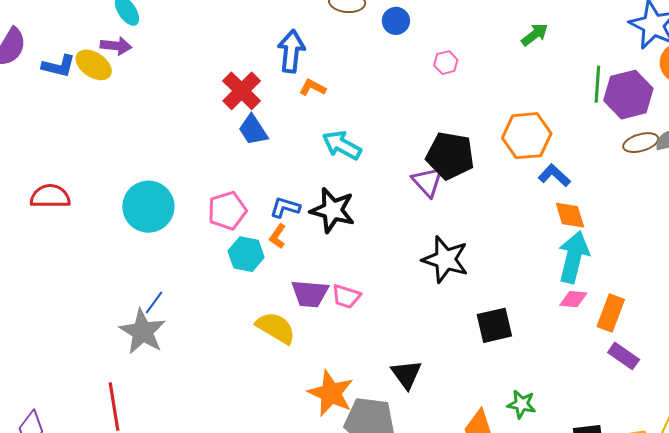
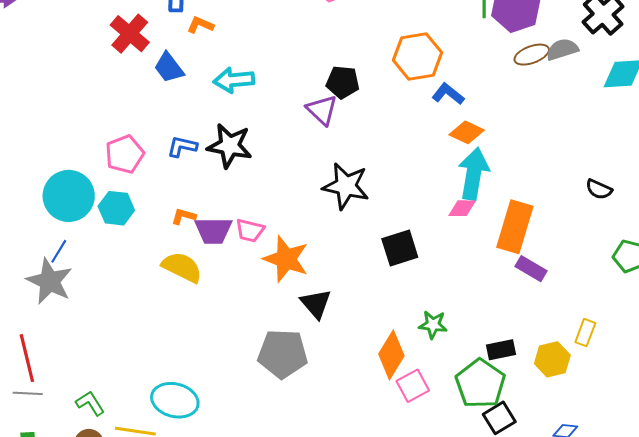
blue trapezoid: (253, 130) -> (169, 68), moved
cyan arrow: (342, 145) -> (234, 80), turned -30
black pentagon: (450, 156) -> (343, 82), size x0.7
cyan circle: (148, 207) -> (69, 196), moved
orange diamond: (570, 215) -> (467, 132), turned -44
orange L-shape: (278, 236) -> (184, 216), moved, turned 75
cyan hexagon: (246, 254) -> (116, 208), moved
pink diamond: (573, 299) -> (462, 208), moved
orange rectangle: (611, 313) -> (515, 227), size x1.4
orange star: (331, 393) -> (286, 259), moved

